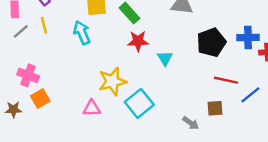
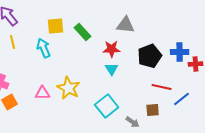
red star: (138, 41) -> (112, 49), moved
yellow star: (112, 81) -> (69, 88), turned -30
cyan square: (139, 103) -> (107, 106), moved
pink triangle: (92, 108) -> (43, 93), moved

